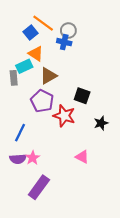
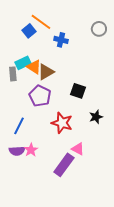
gray circle: (68, 31) -> (99, 29), moved
orange triangle: (36, 54) -> (34, 67), moved
red star: (64, 116) -> (62, 123), moved
purple rectangle: (39, 187) -> (64, 165), moved

